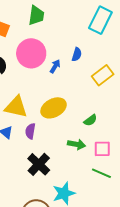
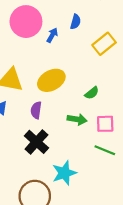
purple semicircle: (30, 131) -> (36, 110), moved

